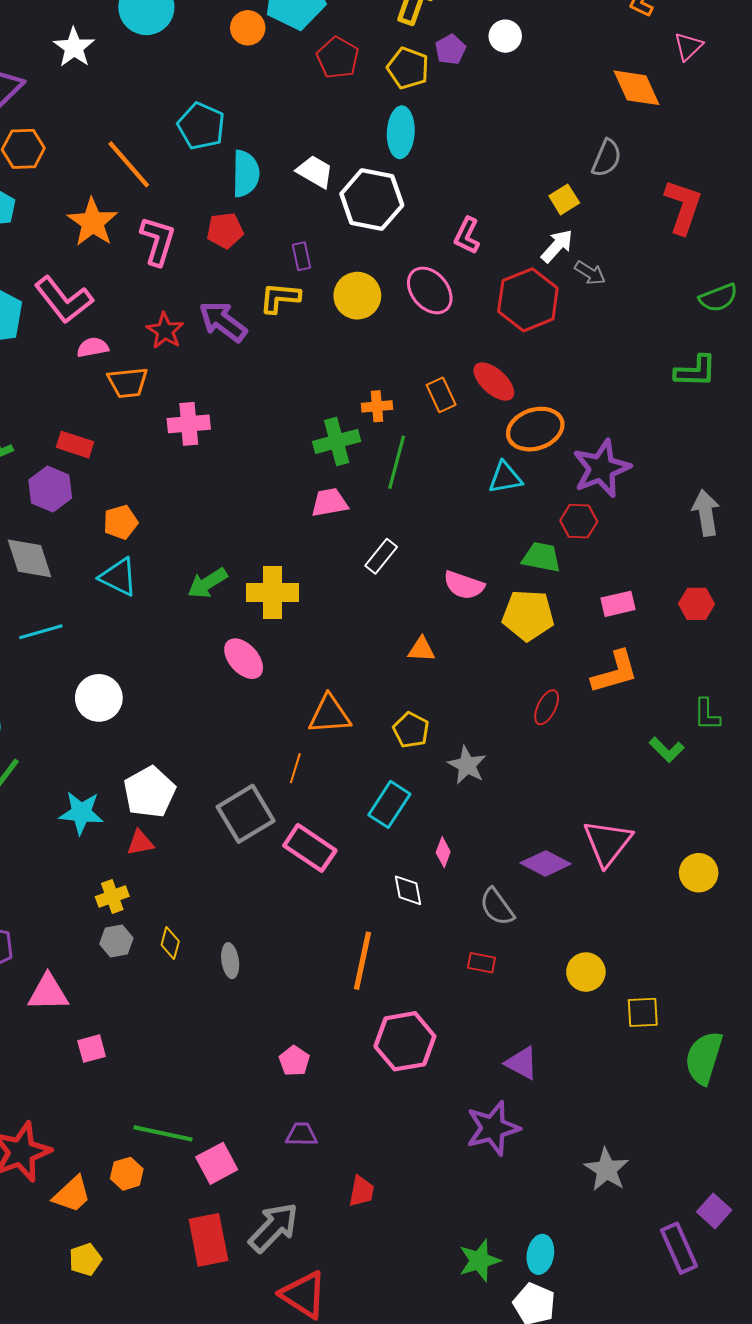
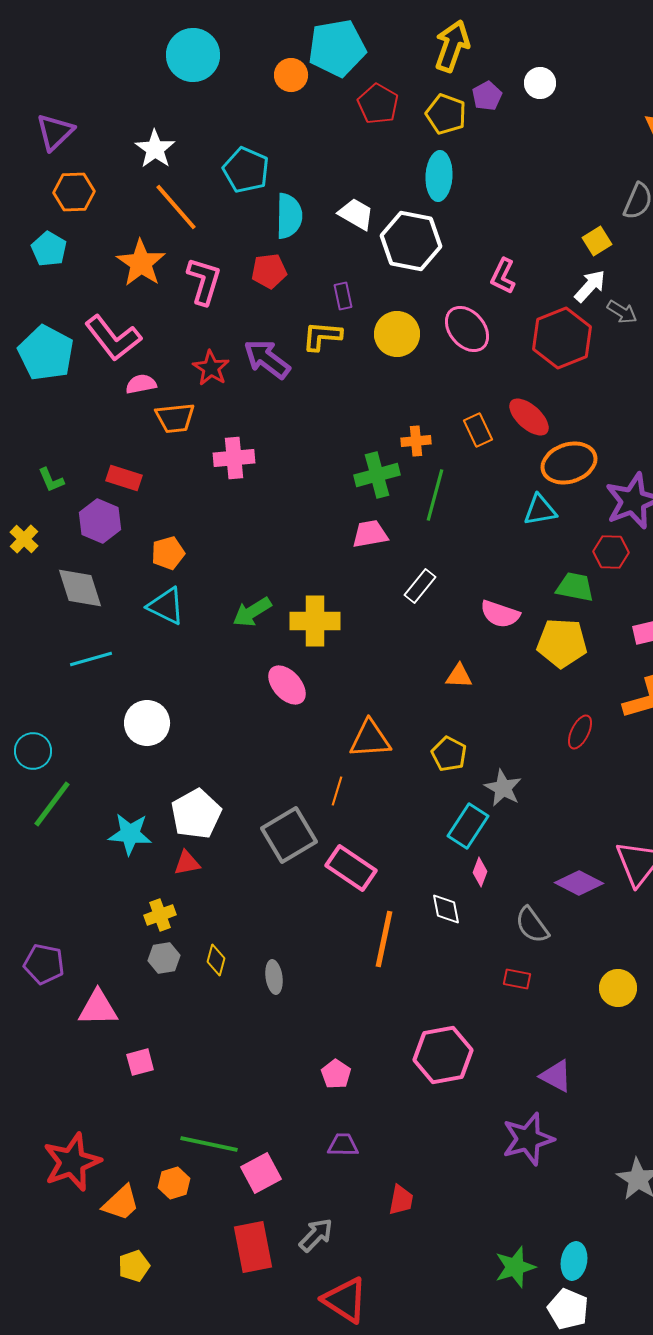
white star: (74, 47) -> (155, 149), moved
cyan rectangle: (389, 804) -> (468, 826), moved
orange line: (363, 961) -> (384, 939), moved
gray arrow: (274, 1227) -> (316, 1235), size x0.7

